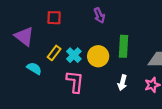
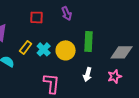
red square: (54, 18) -> (37, 17), moved
pink L-shape: (75, 82) -> (52, 83), moved

